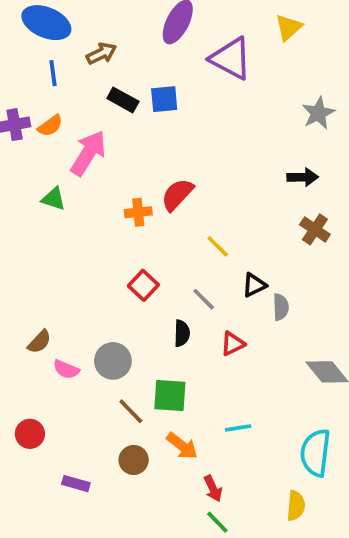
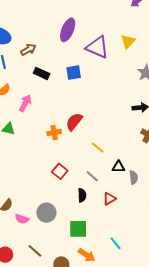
yellow triangle: (289, 27) -> (128, 41), moved
blue square: (164, 99) -> (74, 73), moved
pink arrow: (88, 153) -> (25, 103), size x0.7
black triangle: (254, 285) -> (119, 167), turned 32
brown line: (131, 411) -> (35, 251), moved
cyan line: (238, 428) -> (116, 243), turned 64

